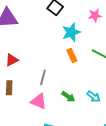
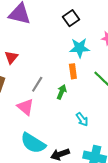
red triangle: (12, 60) -> (11, 57), turned -40
green arrow: (68, 97) -> (62, 92), moved, turned -120

